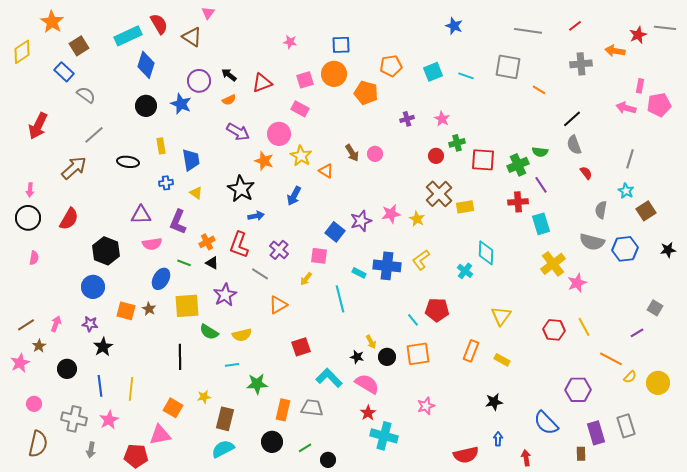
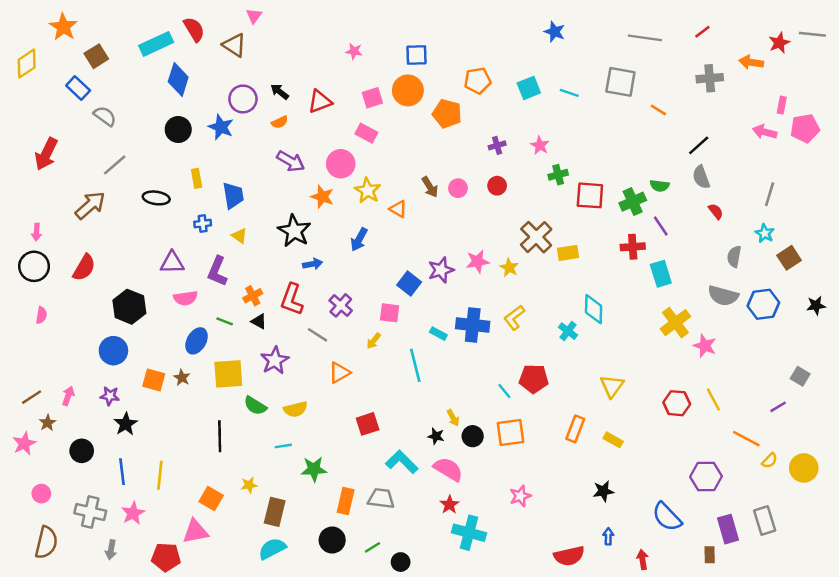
red circle: (436, 156) -> (497, 186), moved
pink star: (577, 283) -> (705, 346), turned -30

